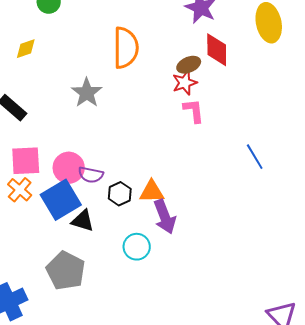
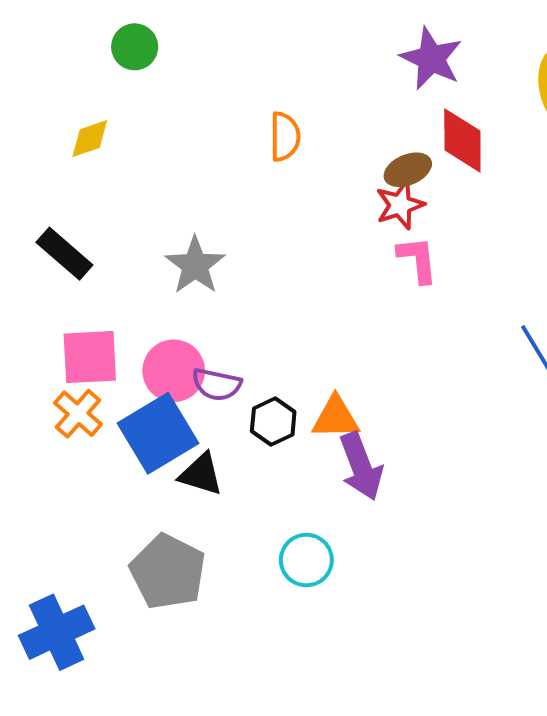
orange semicircle: (126, 48) -> (285, 137), size x0.6
gray star: (87, 93) -> (195, 265), moved
cyan circle: (137, 247) -> (306, 560), moved

